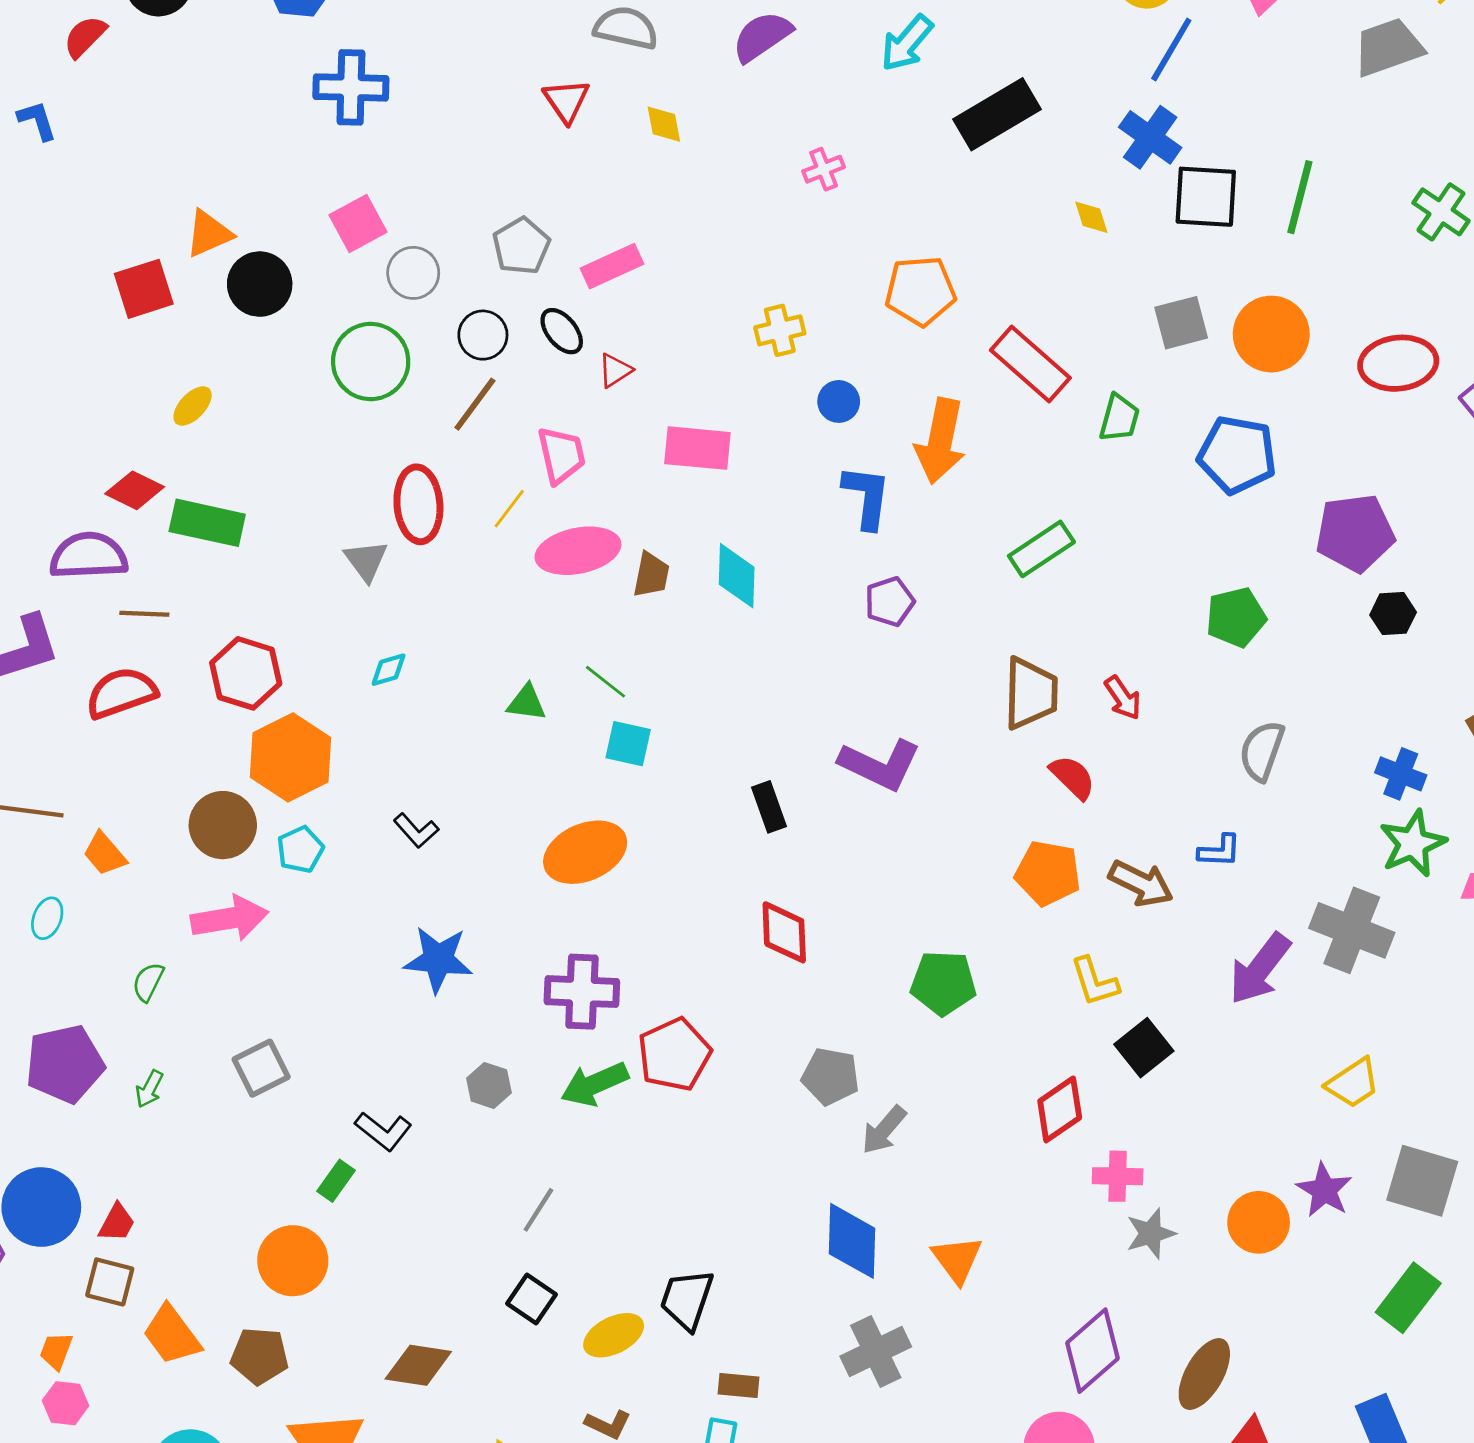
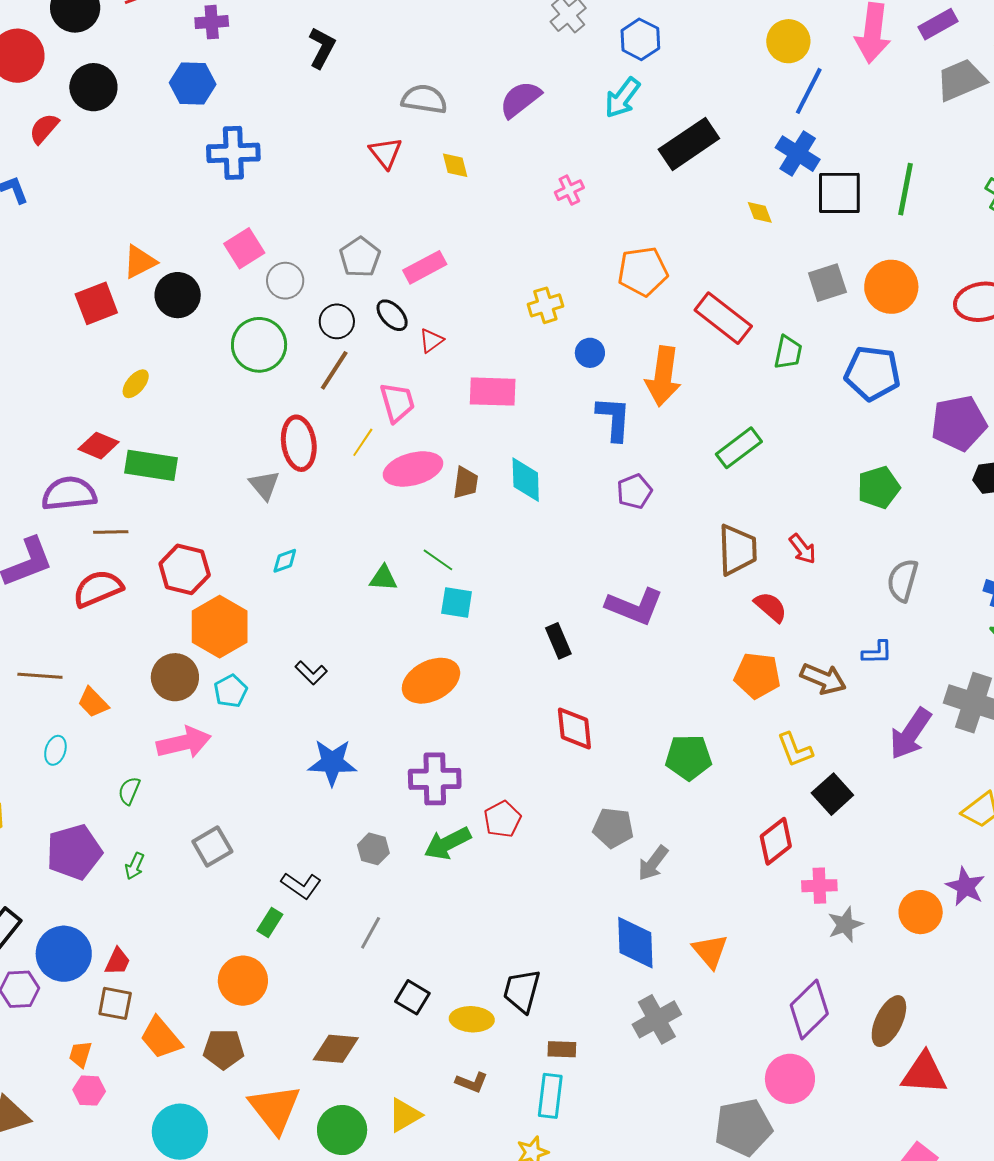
red pentagon: (674, 1054) -> (502, 819), size x0.7
gray line: (538, 1210) -> (371, 933), moved
yellow ellipse: (614, 1335) -> (472, 1019), turned 33

